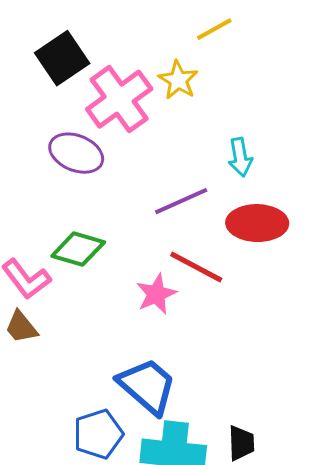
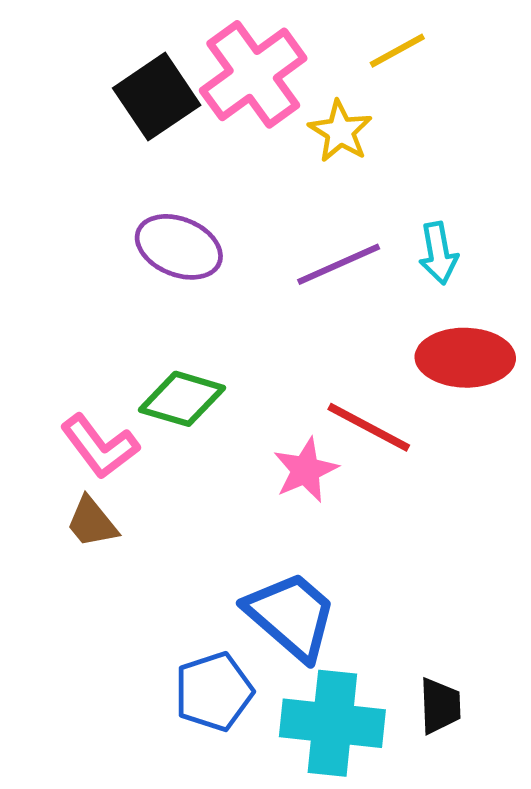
pink cross: (119, 99) -> (253, 74), moved
purple line: (181, 201) -> (339, 264), moved

